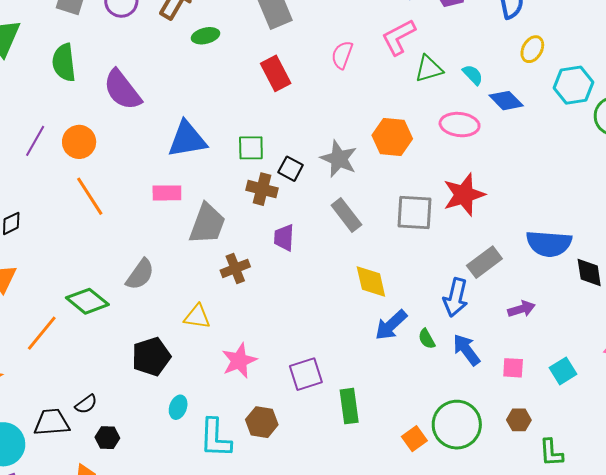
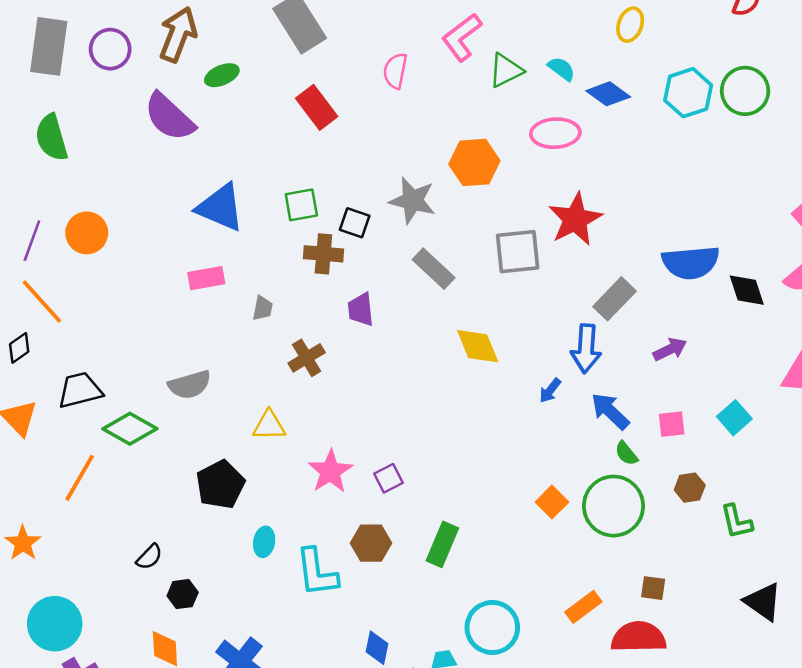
cyan hexagon: (573, 85) -> (688, 93), moved
purple semicircle: (122, 90) -> (169, 117), moved
blue triangle: (187, 139) -> (220, 208), turned 42
orange line: (90, 196) -> (42, 302), moved
gray trapezoid: (207, 224) -> (263, 308), size x0.5
gray semicircle: (140, 274) -> (190, 385), turned 48
blue arrow: (391, 325) -> (550, 391), moved, size x0.6
green semicircle: (427, 339) -> (626, 453), moved
purple square: (306, 374) -> (388, 478), moved, size x0.7
green rectangle: (349, 406) -> (442, 544), moved, turned 40
black trapezoid: (52, 422) -> (80, 390), moved
orange square: (414, 439) -> (552, 502), moved

